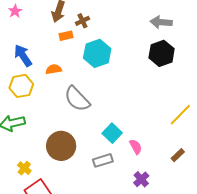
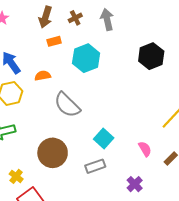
brown cross: (82, 21) -> (75, 18), moved
gray arrow: (161, 22) -> (107, 19), moved, turned 75
pink semicircle: (136, 147) -> (145, 149), moved

